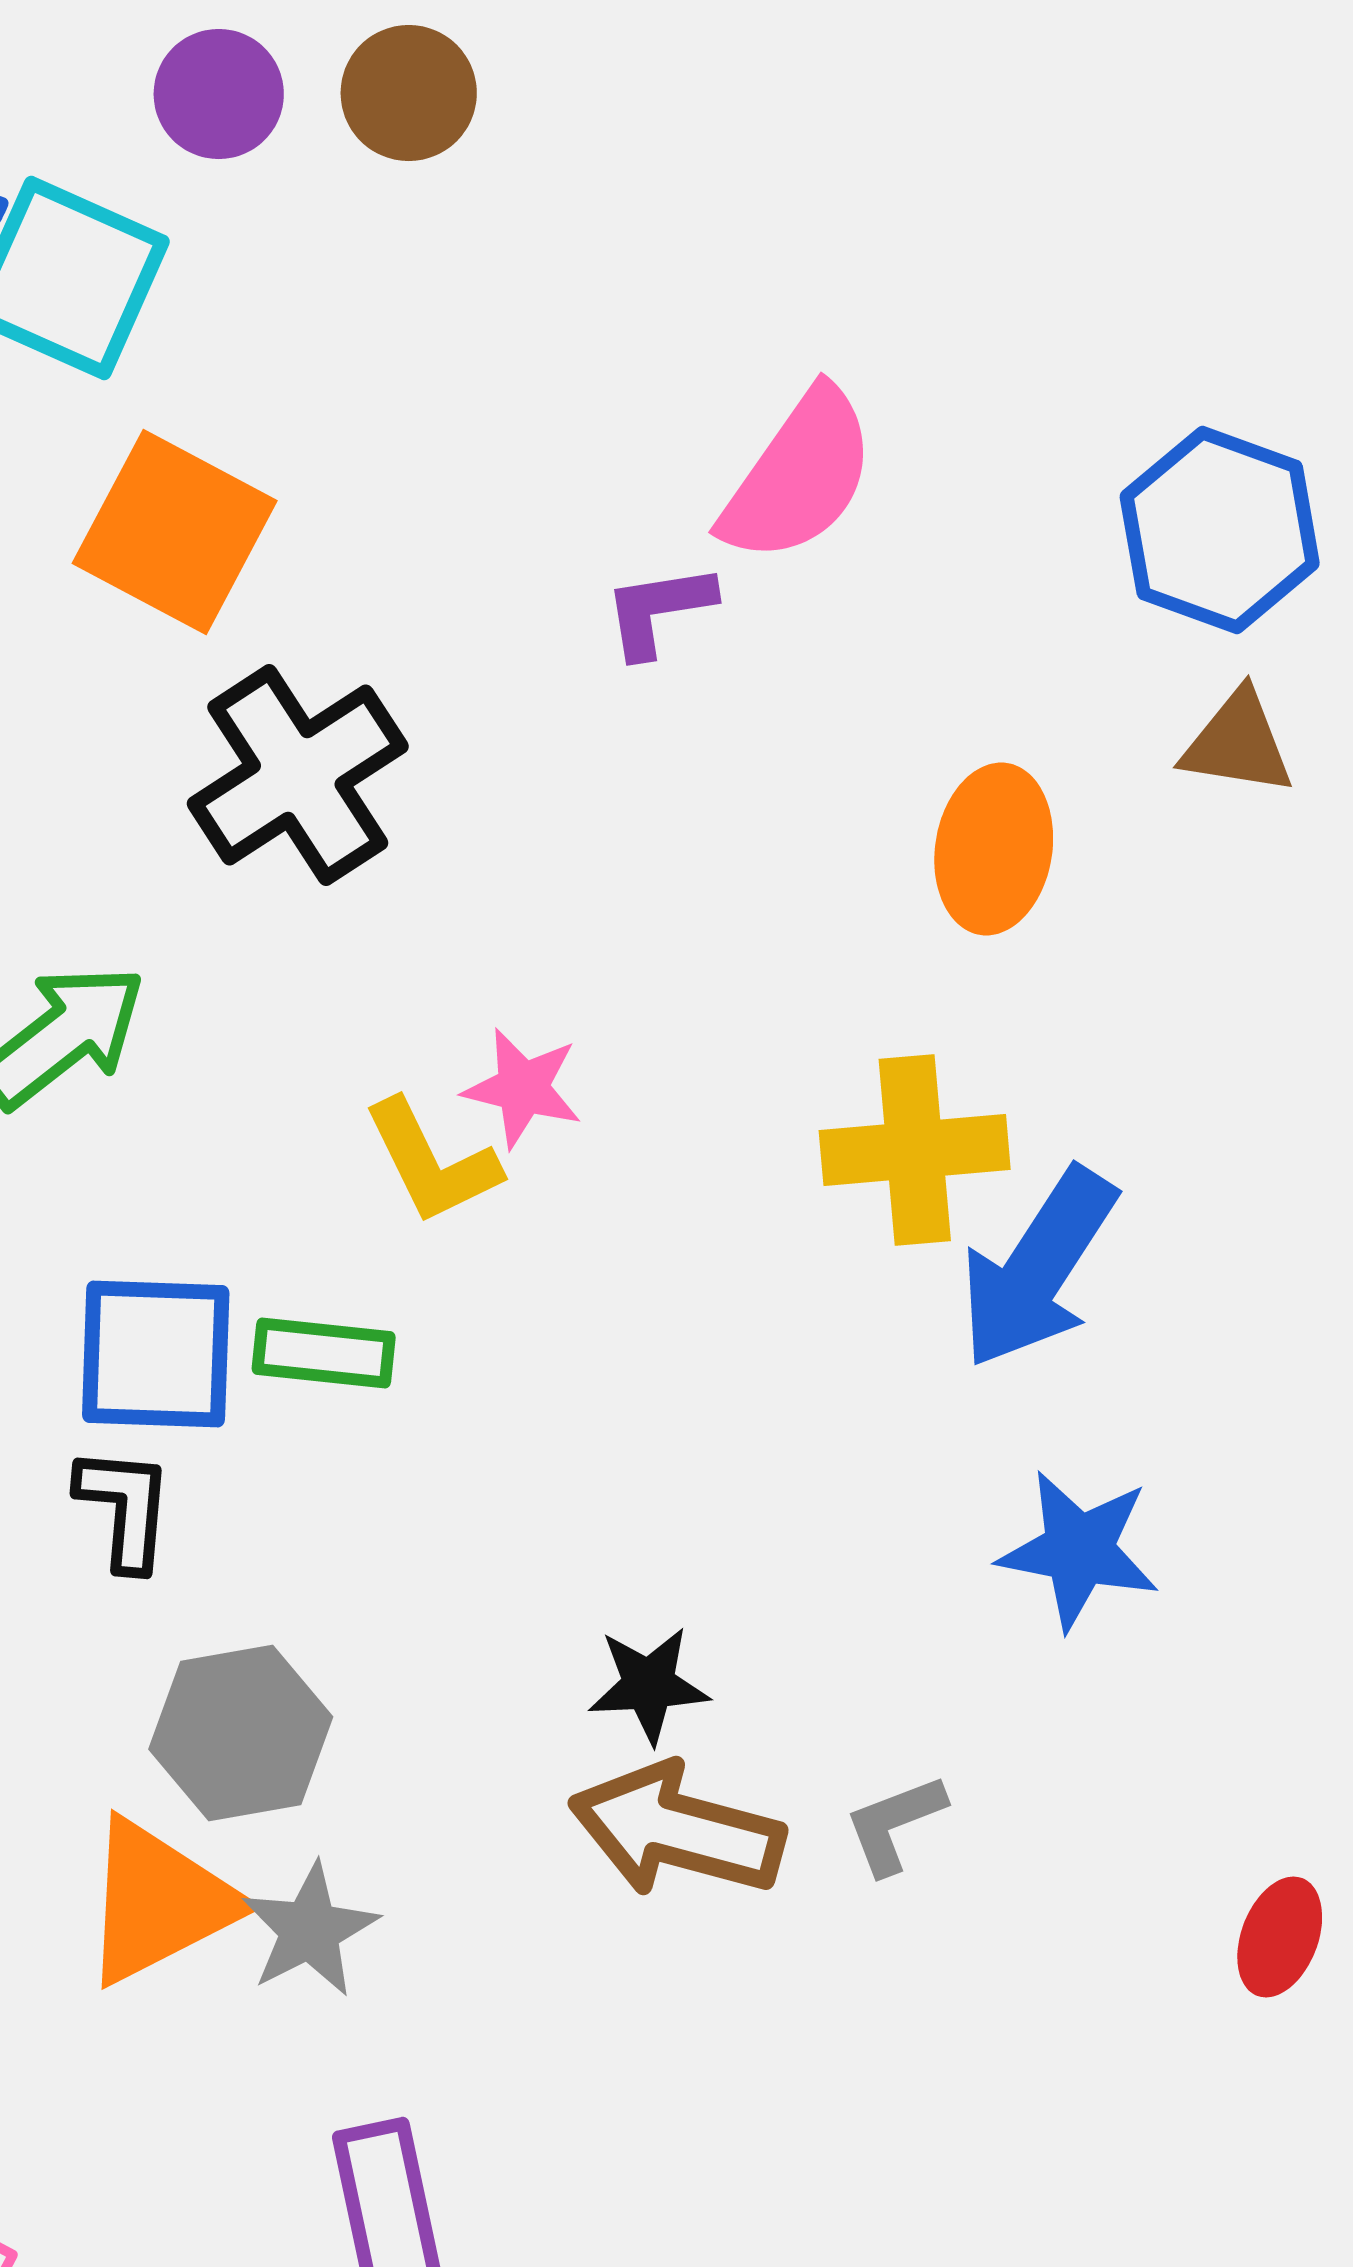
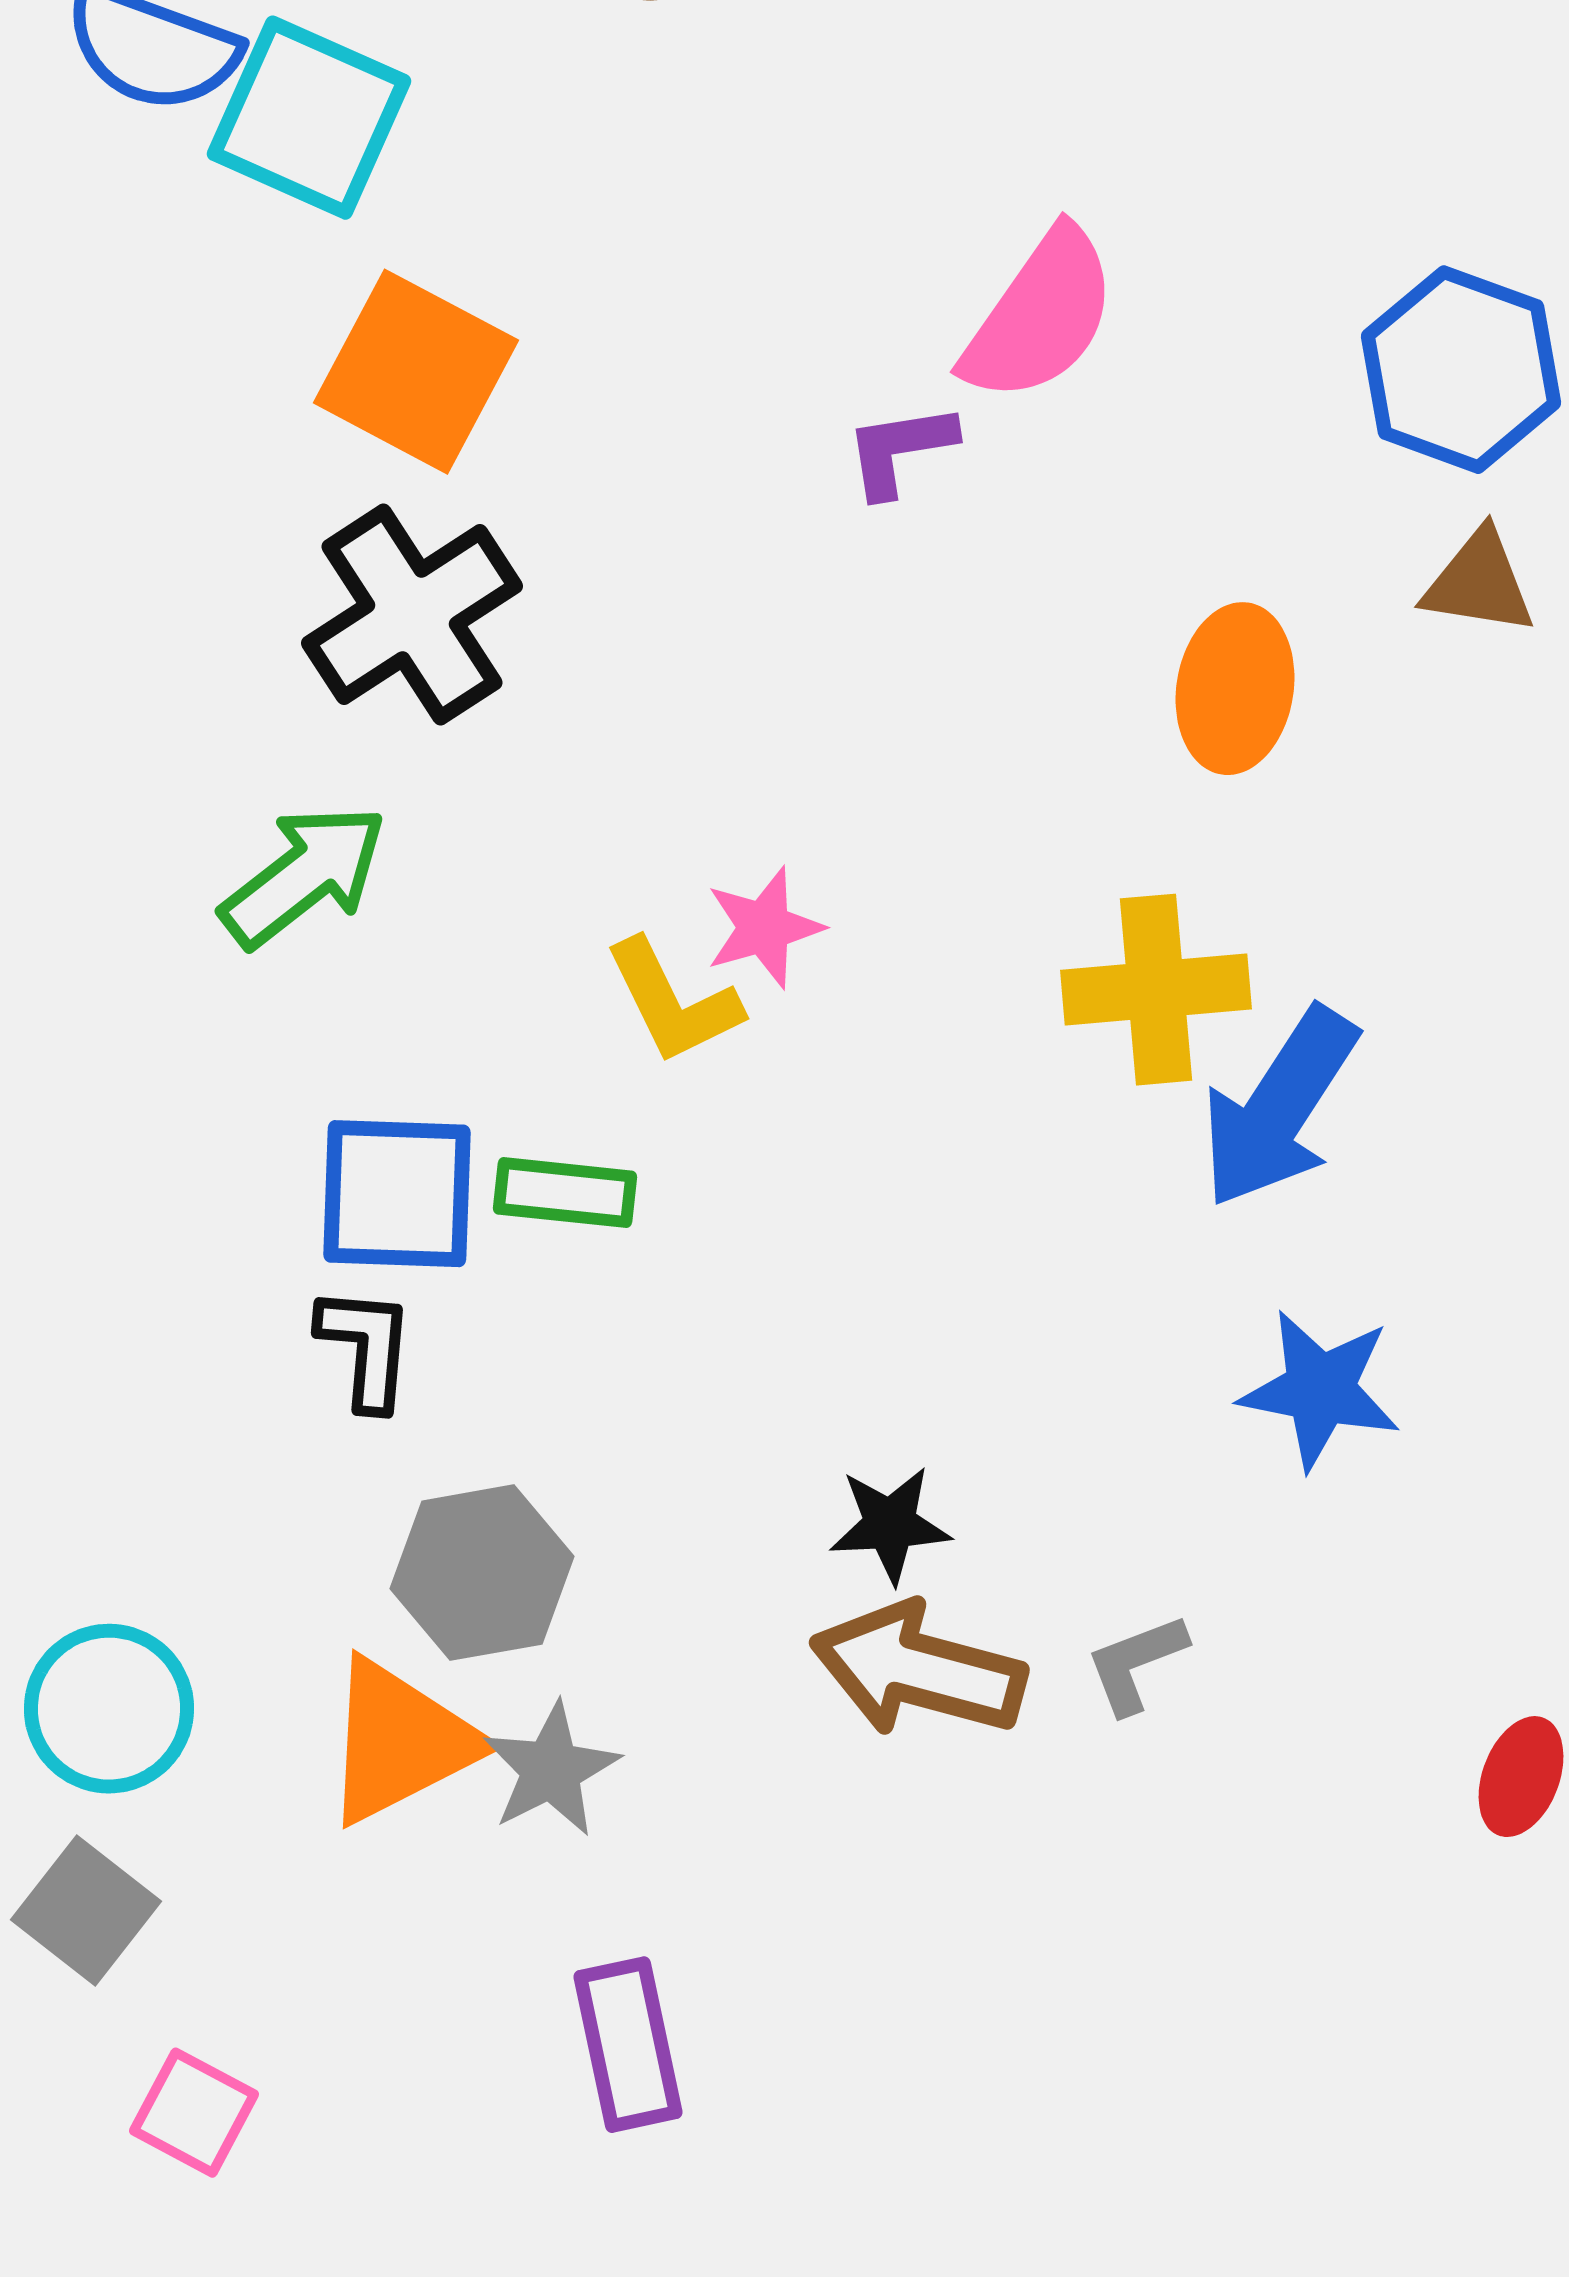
black cross: (298, 775) -> (412, 615), moved
pink star: (523, 1088) -> (764, 928), turned -30

